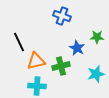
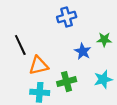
blue cross: (62, 16) -> (67, 17), turned -36
green cross: (61, 66) -> (67, 82), moved

